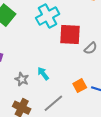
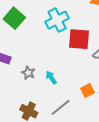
gray star: (22, 79) -> (28, 73), moved

